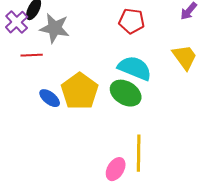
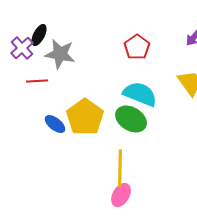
red pentagon: (132, 21) -> (137, 47), turned 30
yellow line: (139, 153) -> (120, 168), moved

